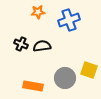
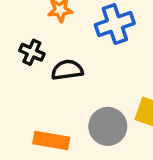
black cross: (21, 44) -> (32, 52), moved

